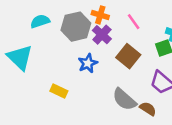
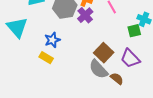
brown square: (128, 56) -> (104, 53), moved
blue star: (88, 63) -> (52, 40), moved

